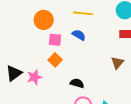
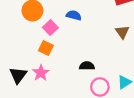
pink square: (55, 40) -> (50, 28), turned -32
orange square: (55, 60) -> (46, 48), moved

